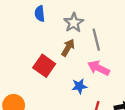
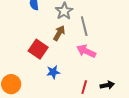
blue star: (79, 86) -> (53, 72), moved

